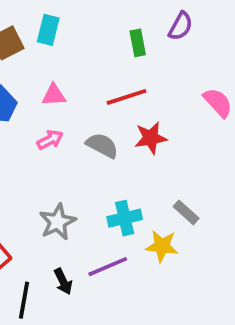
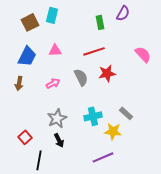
pink arrow: (50, 140) -> (53, 83), moved
gray semicircle: (102, 145) -> (81, 77), turned 36
purple line: (108, 267) -> (103, 157), moved
black arrow: (63, 281) -> (59, 140), moved

